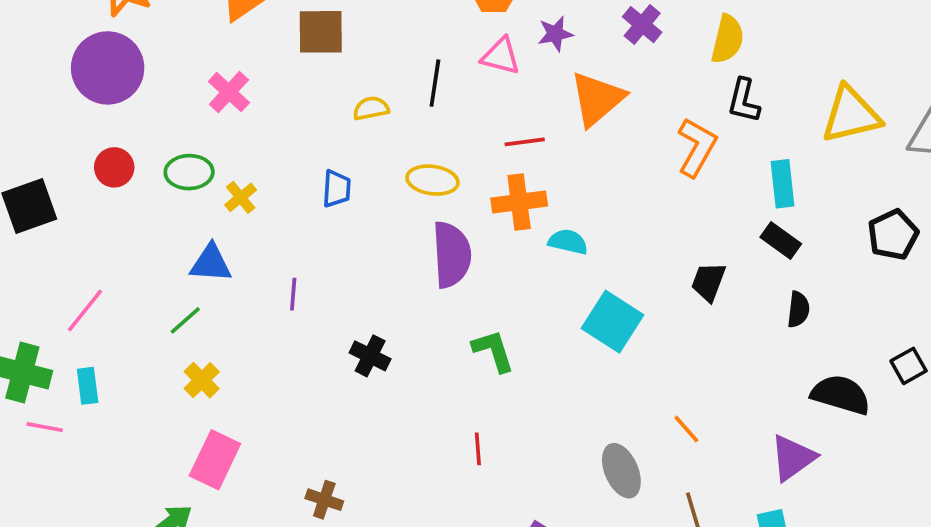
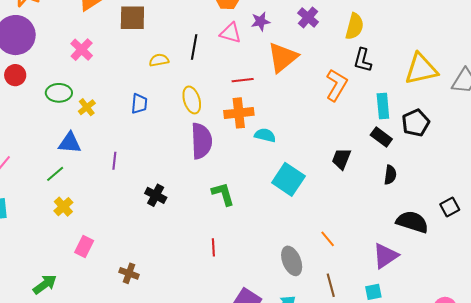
red circle: (114, 167) -> (15, 75), moved
yellow ellipse: (432, 180) -> (192, 100), turned 64
black pentagon: (893, 235) -> (416, 123), moved
pink rectangle: (215, 460) -> (84, 246), moved, size x0.7

